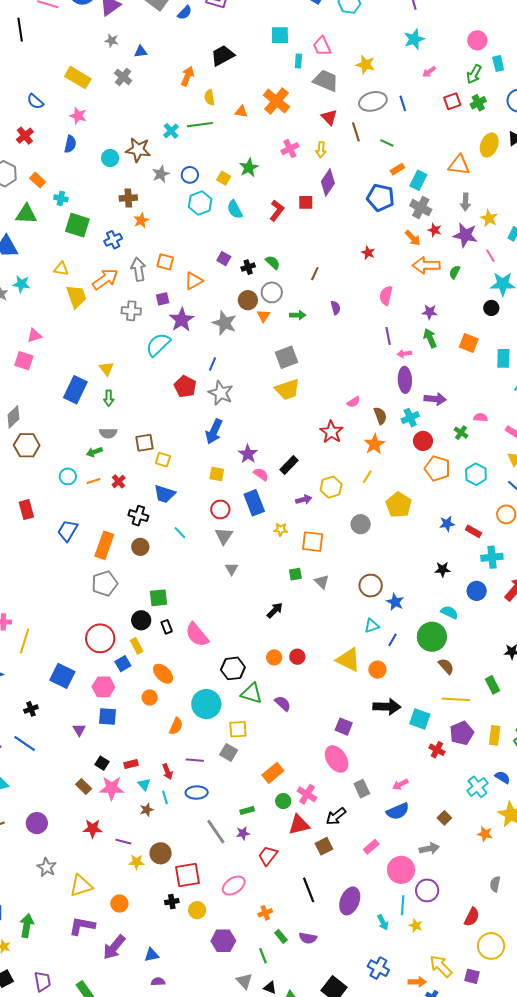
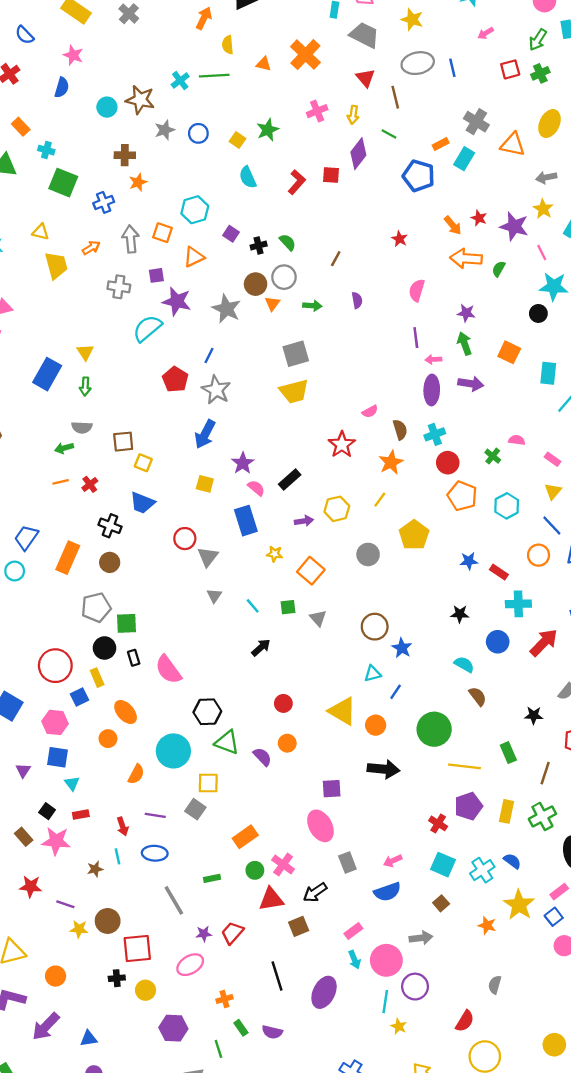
green line: (387, 143) -> (389, 134), moved
gray arrow: (466, 202) -> (546, 177), moved, turned 72
cyan hexagon: (200, 203) -> (195, 210), moved
gray cross: (421, 208) -> (476, 122), moved
orange arrow: (105, 279) -> (91, 248), size x0.6
purple star: (182, 320) -> (177, 301), turned -30
purple arrow: (435, 399) -> (471, 384), moved
cyan circle: (68, 476) -> (15, 571), moved
red circle: (220, 509) -> (185, 539), moved
cyan line: (180, 533) -> (253, 606), moved
orange square: (313, 542) -> (311, 571), turned 30
gray pentagon: (105, 584) -> (96, 607), moved
green circle: (432, 637) -> (434, 729), moved
orange circle: (274, 657) -> (287, 743), moved
brown semicircle: (446, 666) -> (478, 696), moved
cyan square: (420, 719) -> (443, 865), moved
purple square: (344, 727) -> (332, 789), turned -30
cyan triangle: (144, 784) -> (72, 783), moved
purple star: (243, 833) -> (204, 934), moved
cyan arrow: (383, 922) -> (354, 960), moved

